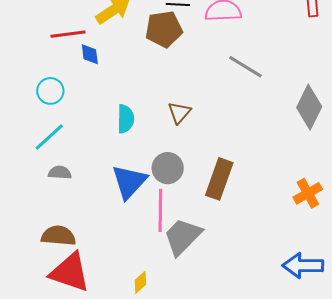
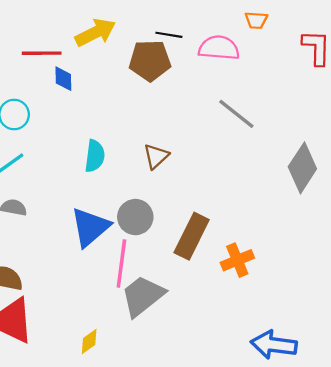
orange cross: (308, 193) -> (237, 260), moved

